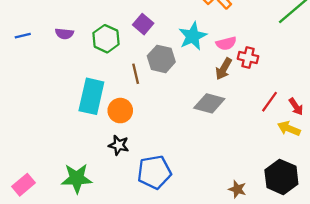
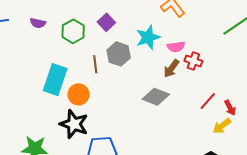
yellow arrow: (289, 128) -> (222, 126), turned -66
black star: (119, 145) -> (74, 124), size x1.6

